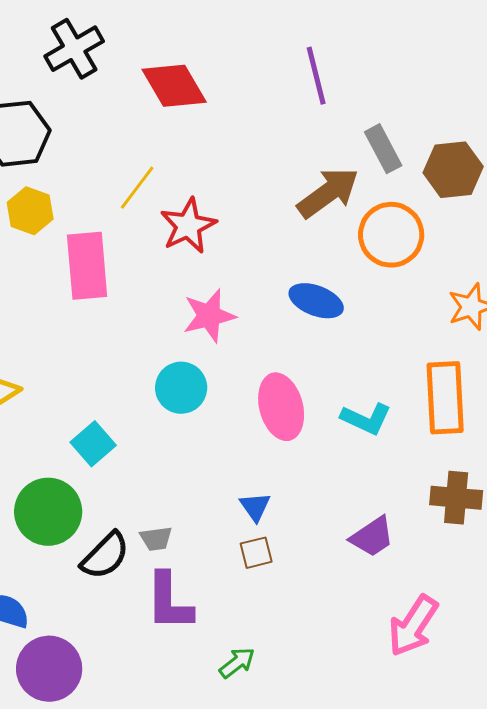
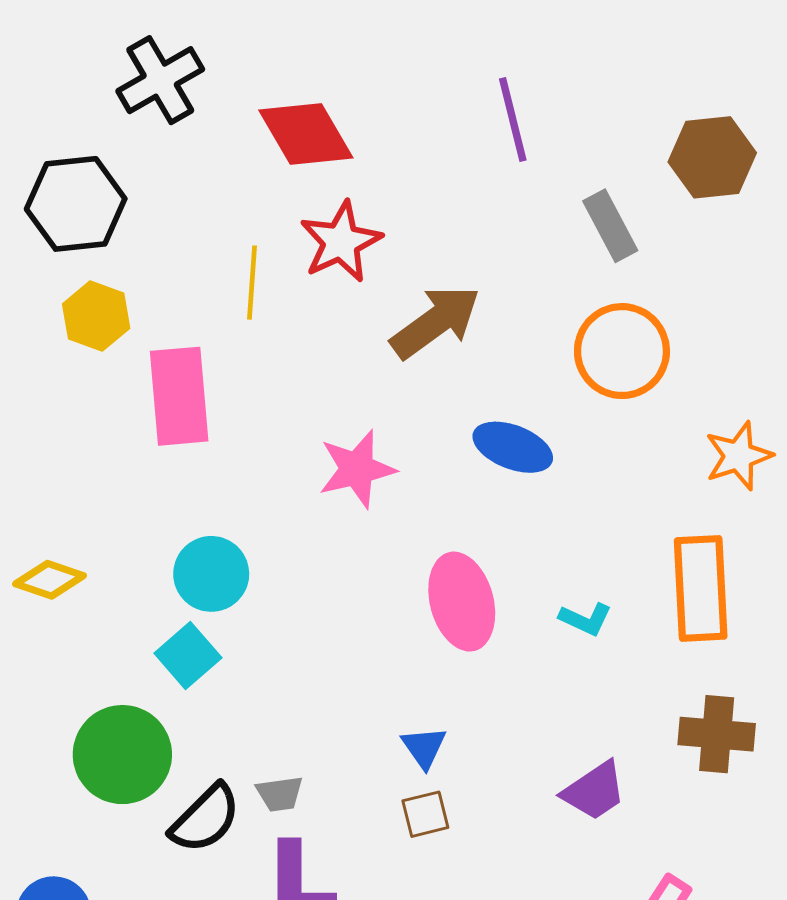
brown hexagon: (453, 170) -> (712, 157), moved
yellow line: (137, 188) -> (252, 283), turned -33
brown arrow: (328, 193) -> (436, 322), moved
red star: (188, 226) -> (341, 242), moved
cyan circle: (181, 388) -> (211, 574), moved
cyan L-shape: (366, 419) -> (586, 619), size x0.7

